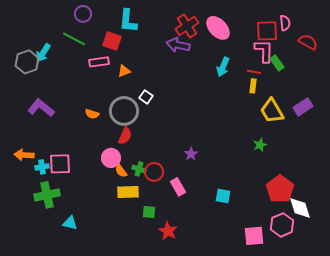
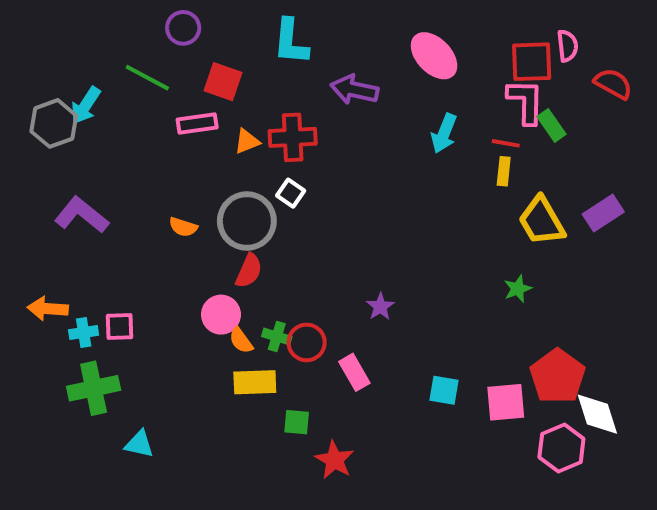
purple circle: (83, 14) -> (183, 28), moved
cyan L-shape: (128, 21) -> (291, 42), moved
red cross: (187, 26) -> (293, 137), moved, turned 30
pink square: (60, 164) -> (119, 327), size x0.7
pink square: (254, 236) -> (506, 402), moved

